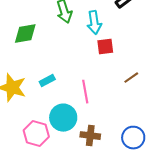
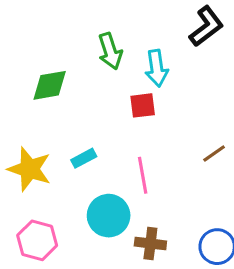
red square: (105, 47) -> (143, 105), moved
pink hexagon: (36, 134) -> (37, 240), moved

